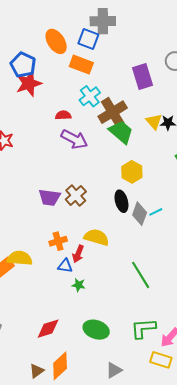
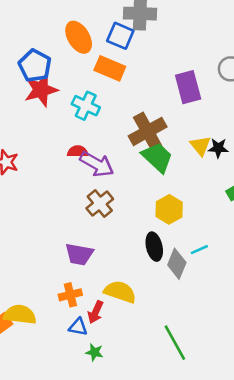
cyan cross: (90, 96) -> (86, 106), moved, turned -30
red semicircle: (63, 115) -> (78, 151), moved
brown cross: (76, 196) -> (100, 204), moved
purple trapezoid: (50, 197) -> (79, 254), moved
cyan line: (156, 212) -> (199, 250), moved

